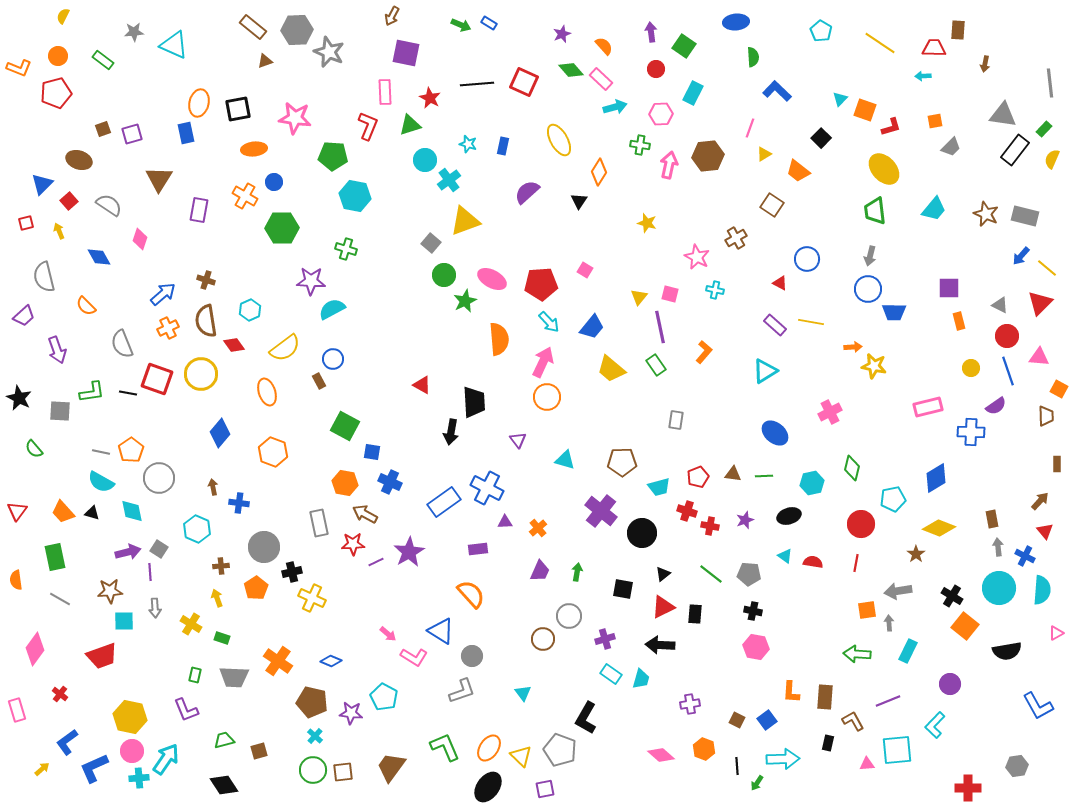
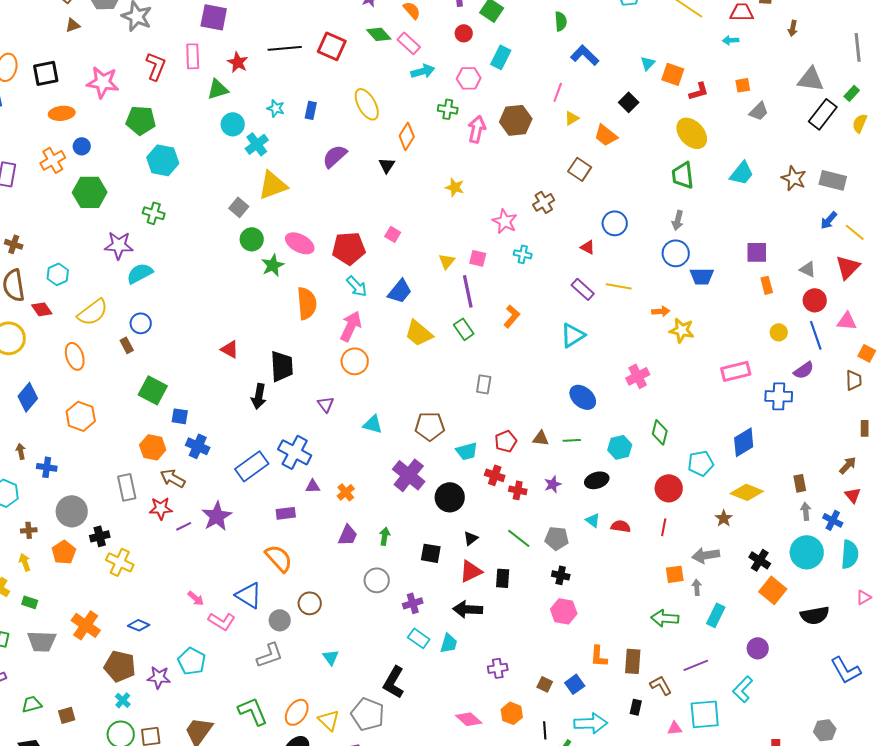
red L-shape: (368, 126) -> (156, 66), moved
orange cross: (245, 196) -> (53, 160), turned 30
brown circle: (543, 639) -> (310, 603), moved

